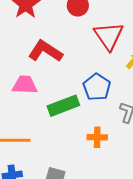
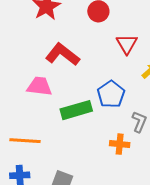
red triangle: (109, 36) -> (127, 44), size x0.7
orange cross: (97, 137) -> (120, 144), moved

